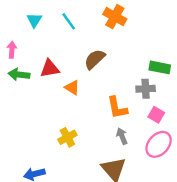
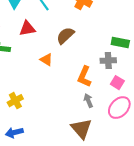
red triangle: (50, 69) -> (27, 29), moved
orange L-shape: (117, 108) -> (84, 77), turned 35
yellow cross: (67, 137) -> (15, 101), moved

